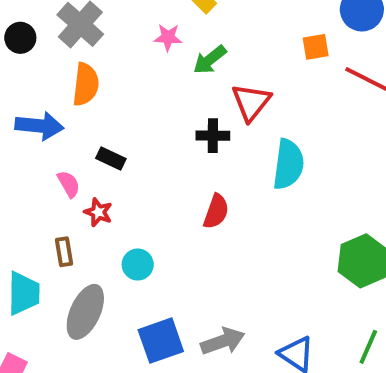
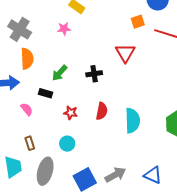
green arrow: (210, 60) -> (60, 73), moved
red triangle: (251, 102) -> (125, 53), moved
cyan semicircle: (288, 164) -> (133, 121), moved
red star: (98, 212) -> (71, 113), moved

